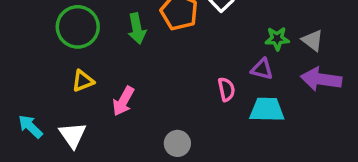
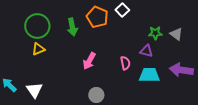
purple arrow: (321, 79) -> (181, 70), moved
yellow triangle: (83, 81) -> (38, 49), moved
pink arrow: (123, 101) -> (89, 61), moved

